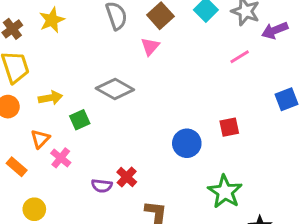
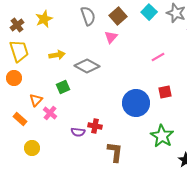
pink line: (240, 57) -> (158, 57), moved
yellow arrow: (50, 98) -> (57, 55), moved
blue circle: (187, 143) -> (136, 103), size x1.4
red cross: (127, 177) -> (95, 126), turned -32

